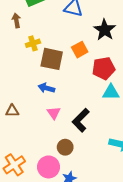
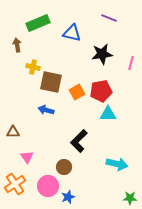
black star: (105, 30) -> (102, 54), turned 30
yellow cross: (33, 43) -> (33, 67), turned 32
orange square: (80, 50) -> (77, 92), moved
pink triangle: (54, 113) -> (27, 157), moved

